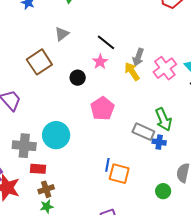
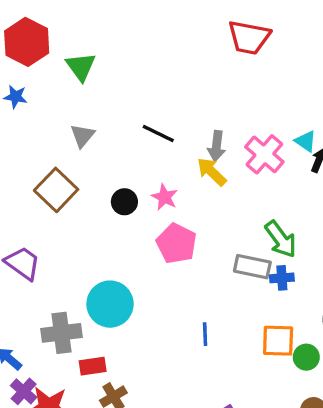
pink star: (100, 62) -> (165, 197), moved
orange square: (119, 174) -> (278, 341), moved

